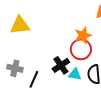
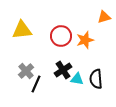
red circle: (81, 49) -> (61, 36), moved
gray cross: (15, 68) -> (26, 71), moved, turned 35

